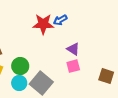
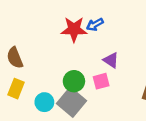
green circle: (20, 66) -> (74, 81), moved
pink square: (73, 66) -> (101, 81), moved

